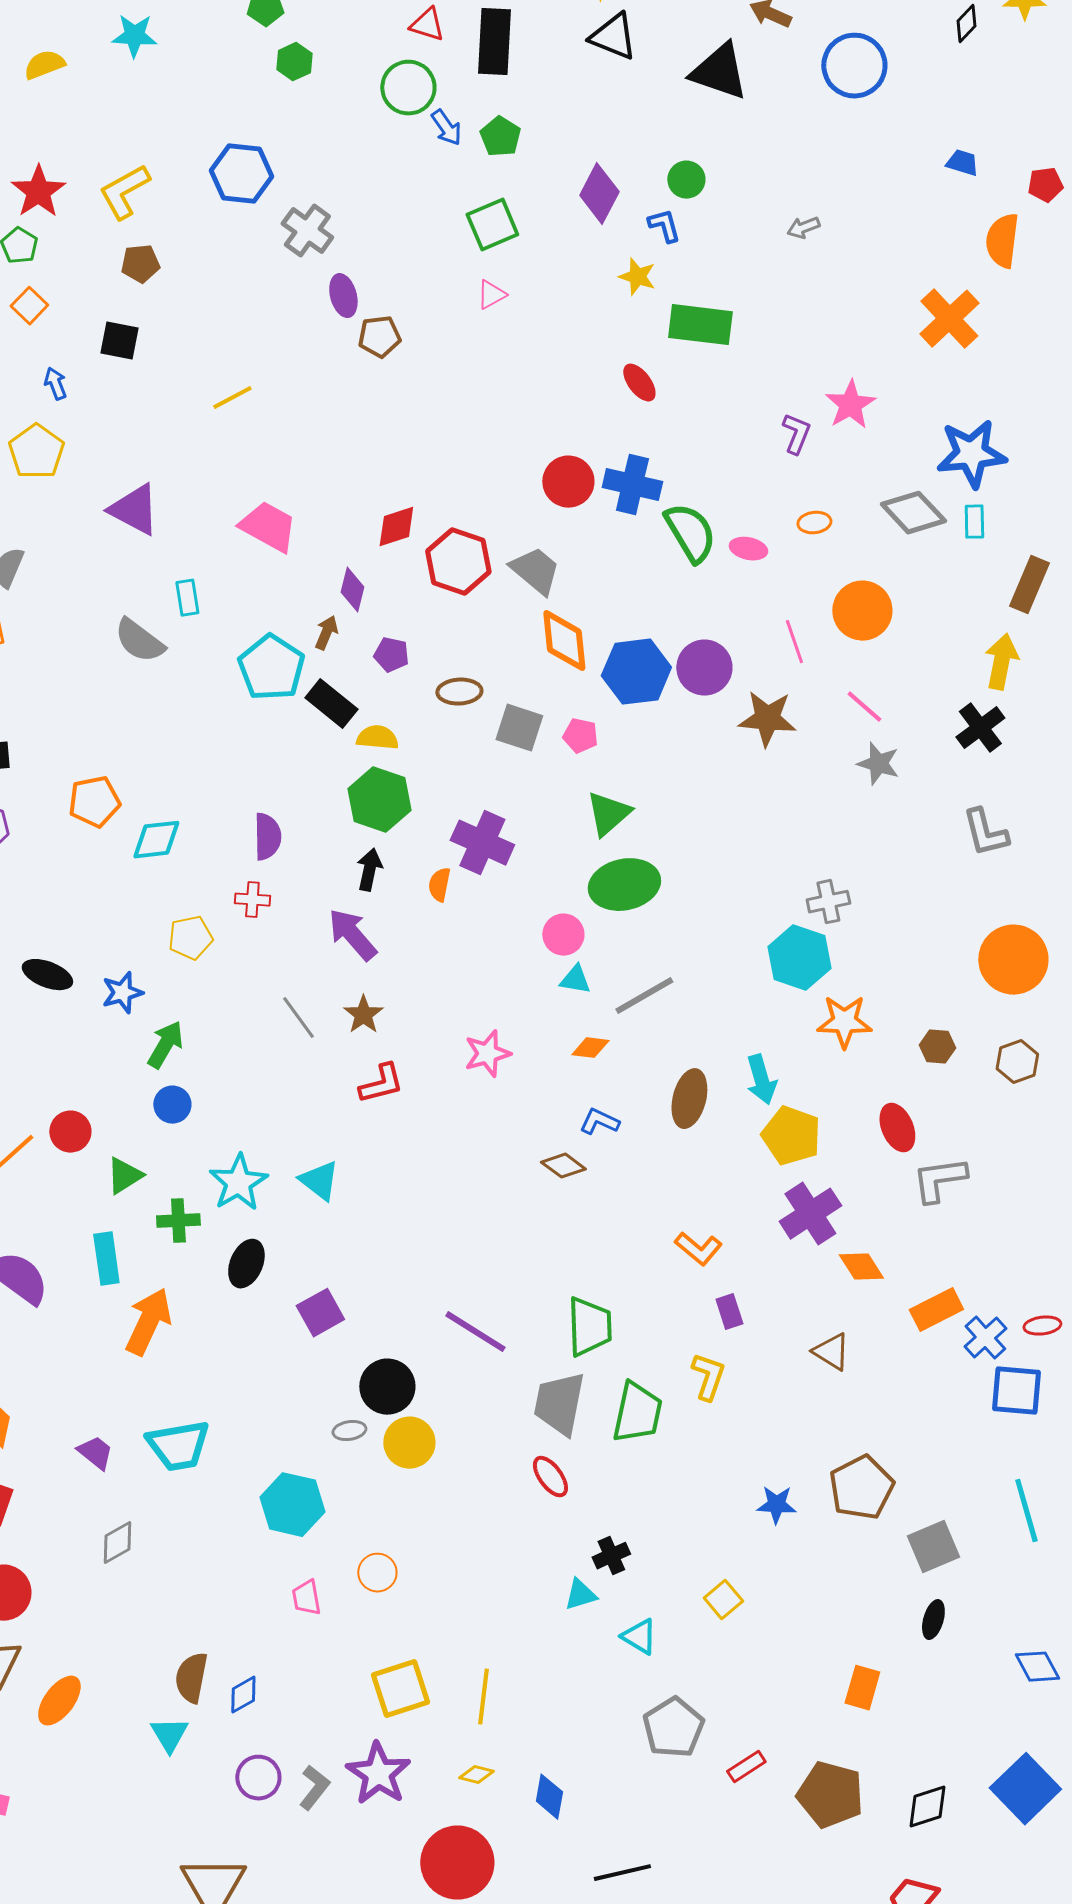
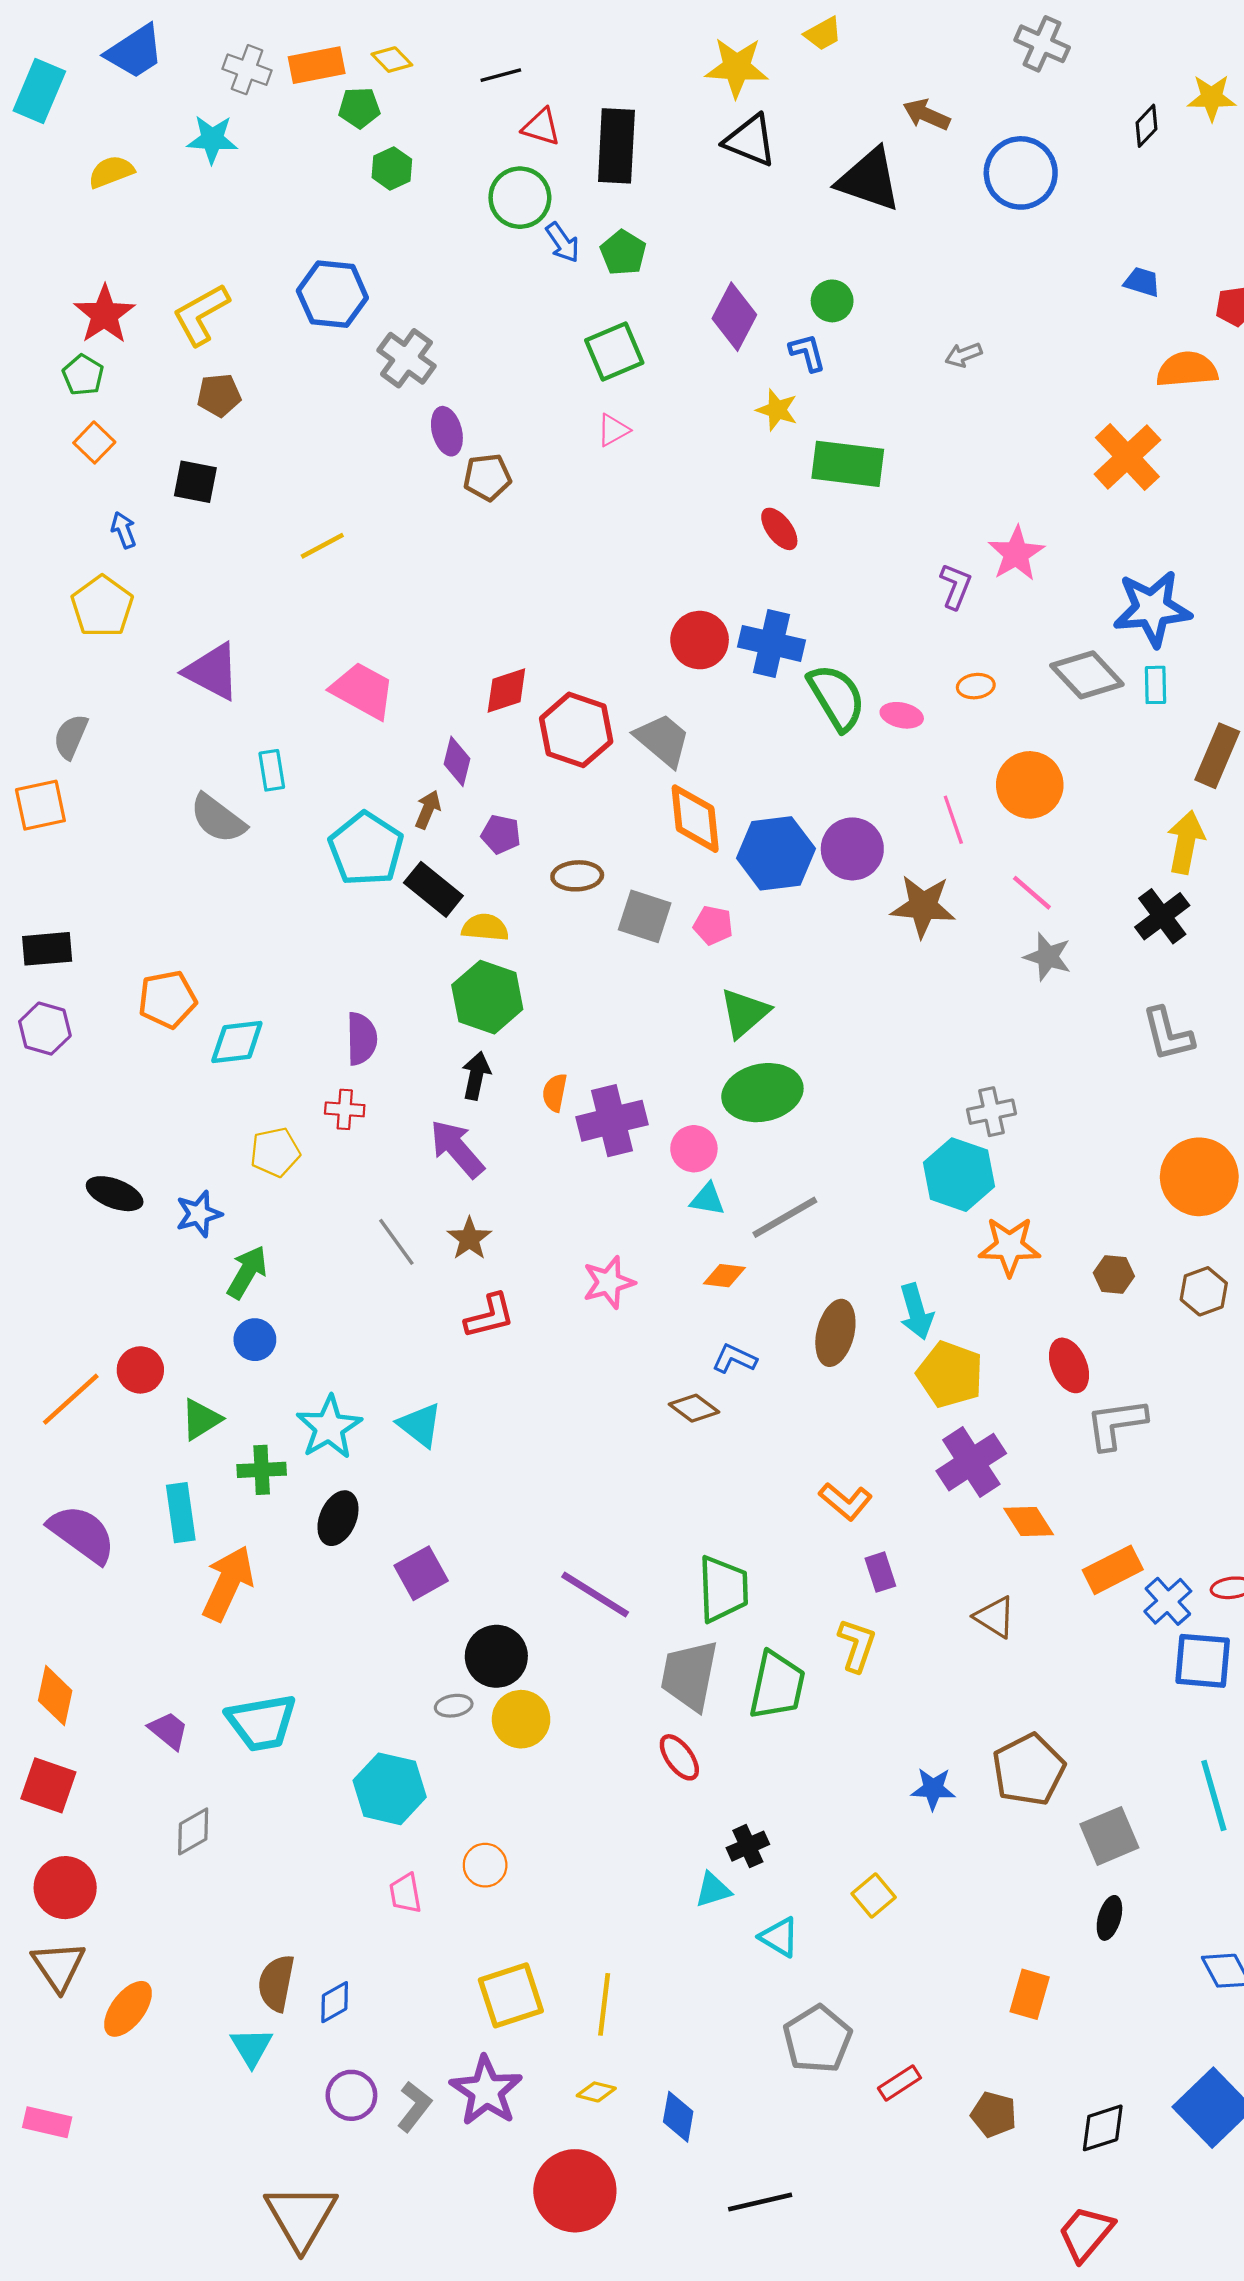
orange semicircle: (1002, 241) -> (1187, 369), turned 78
purple cross: (482, 843) -> (612, 1121), moved, turned -38
brown pentagon: (830, 1795) -> (994, 2114), size x0.6

